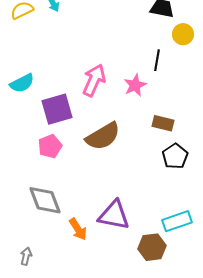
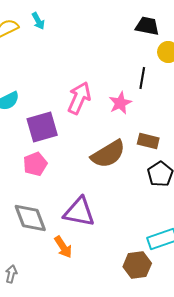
brown semicircle: (103, 136) -> (108, 154), moved
purple triangle: (114, 215) -> (79, 212), moved

